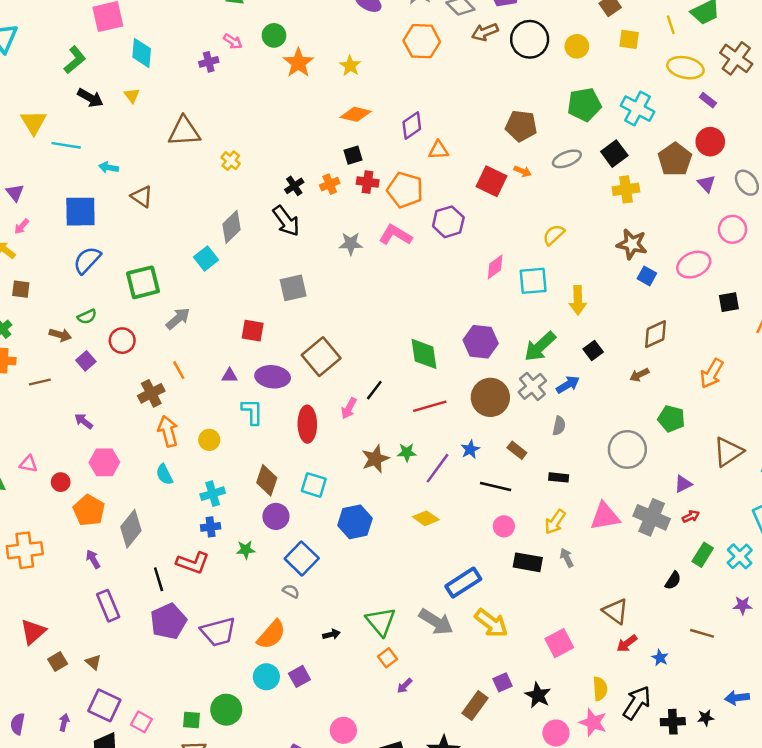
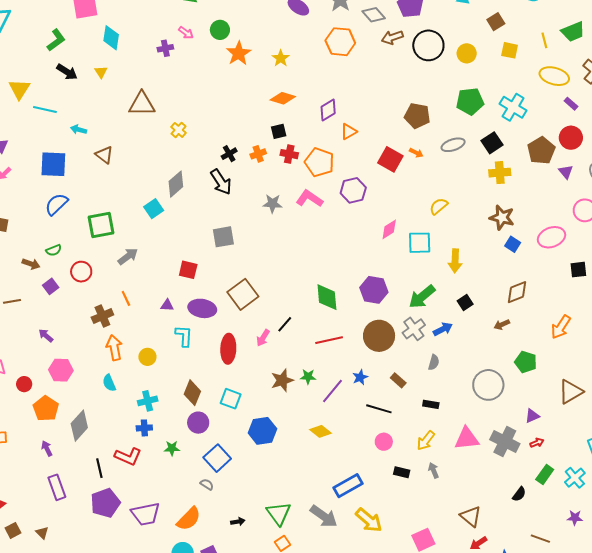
orange triangle: (438, 150) -> (349, 132), turned -30
black rectangle: (528, 562) -> (402, 472), size x0.7

